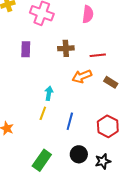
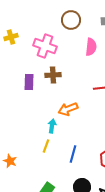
brown cross: (66, 48) -> (53, 75), moved
orange arrow: (82, 76) -> (68, 109), moved

